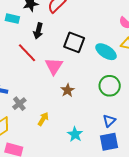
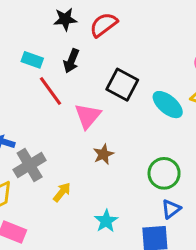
cyan rectangle: (12, 19) -> (32, 60), moved
green circle: (110, 86) -> (164, 173), moved
gray cross: (19, 104) -> (30, 165), size x1.5
blue triangle: (109, 121) -> (171, 209), moved

